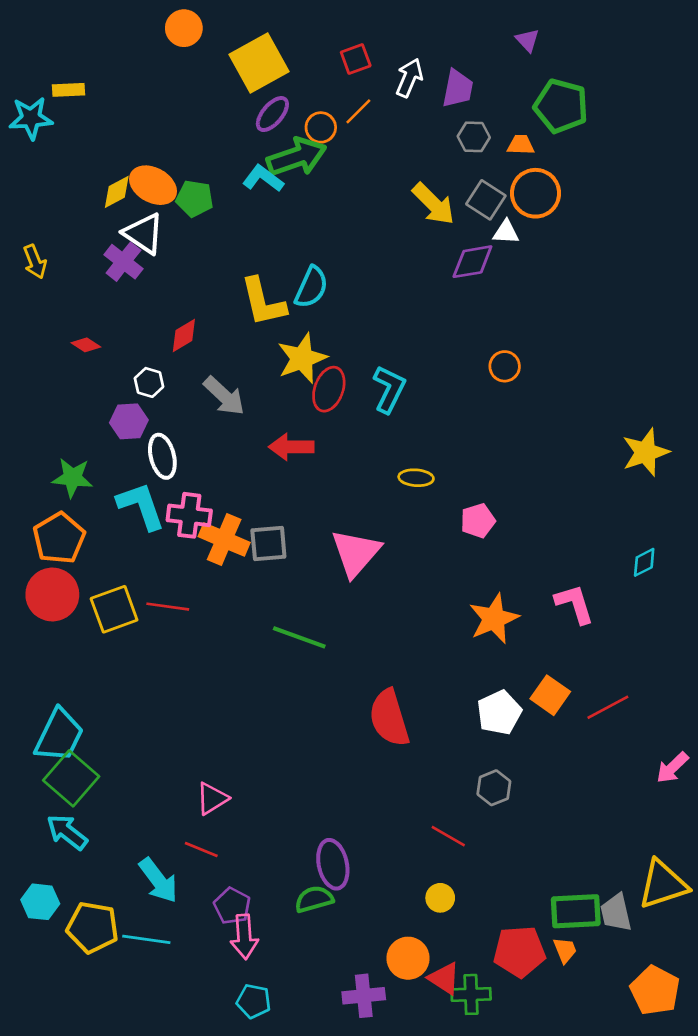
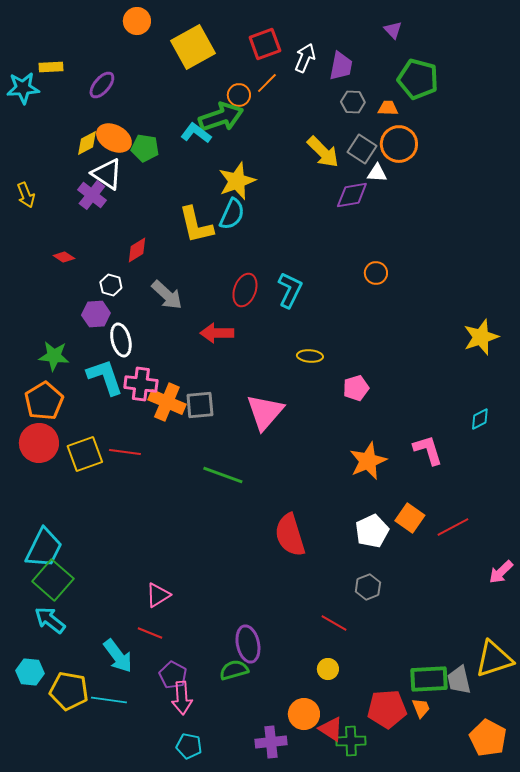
red square: (356, 59) -> (265, 44), size x1.4
purple ellipse: (272, 114) -> (102, 85), moved
yellow star: (302, 358) -> (237, 181), moved

